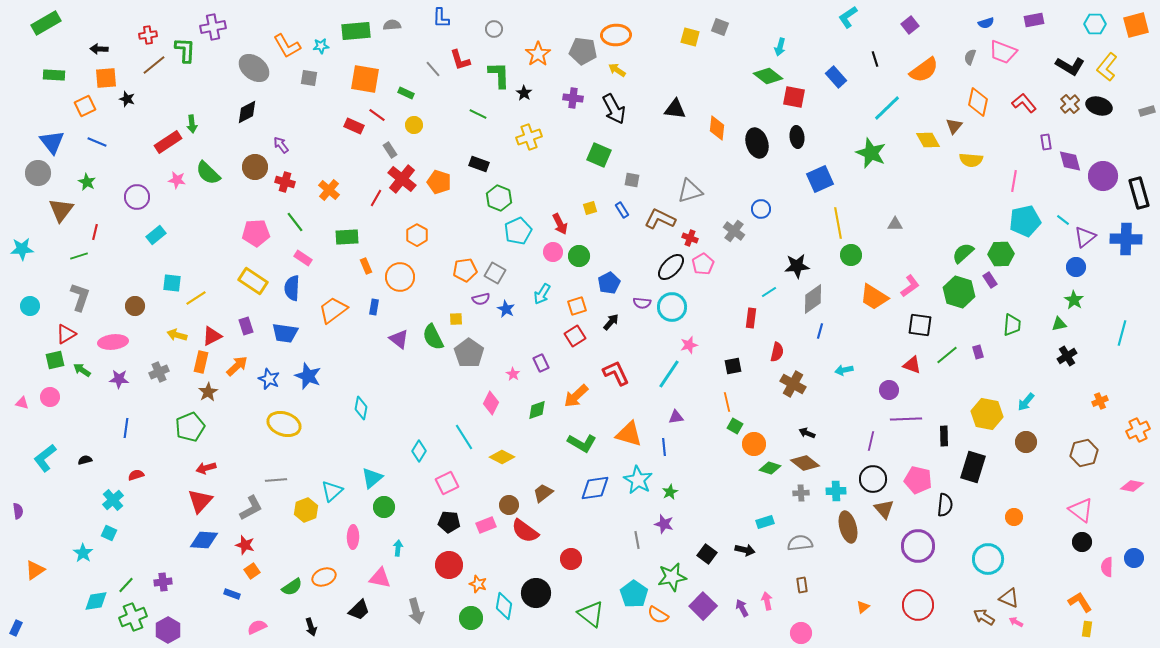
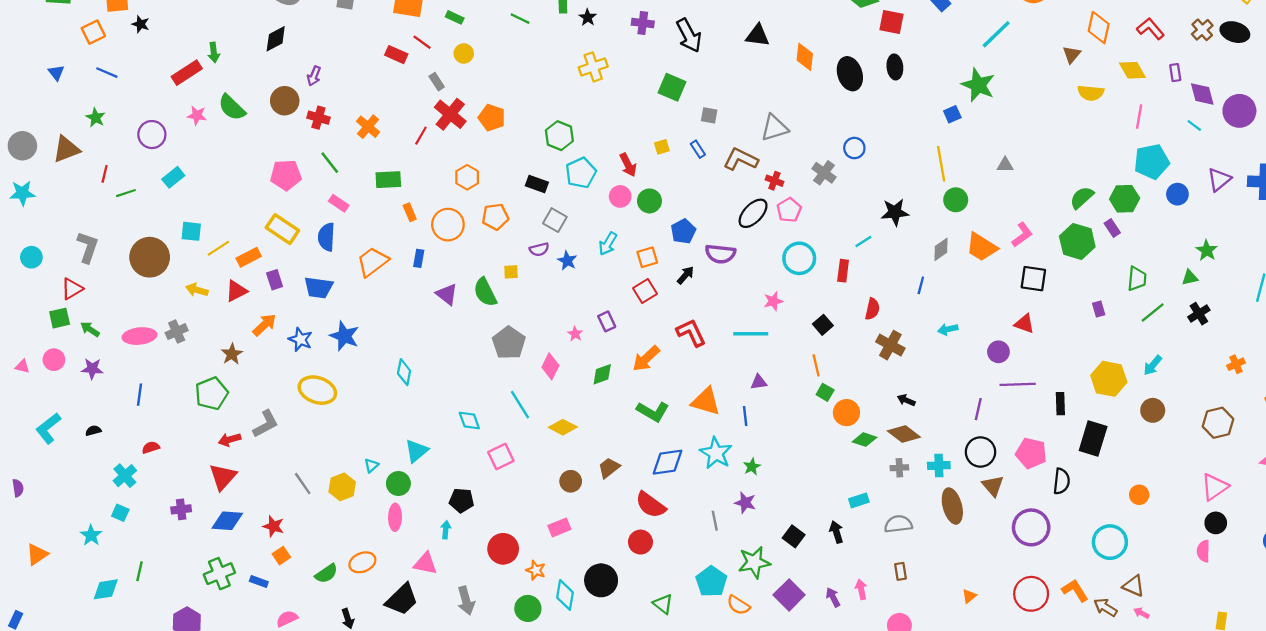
green line: (478, 114) -> (520, 19), moved
yellow diamond: (928, 140) -> (1132, 70), moved
blue triangle: (52, 142) -> (56, 73), size x0.6
purple arrow: (281, 145) -> (314, 76), turned -120
black rectangle: (479, 164) -> (537, 184), moved
gray circle: (38, 173) -> (22, 146), moved
blue square: (820, 179) -> (952, 114), moved, size x0.6
brown triangle: (61, 210) -> (66, 149), turned 32
cyan line: (1063, 220) -> (1194, 126), moved
green line: (79, 256) -> (126, 193), moved
blue circle: (1076, 267) -> (1177, 194), moved
orange pentagon: (465, 270) -> (495, 217), moved
gray diamond: (813, 299) -> (941, 249), moved, size x0.7
purple semicircle: (642, 303) -> (720, 254), size x1.5
brown circle: (135, 306) -> (150, 257), size x1.8
cyan circle: (672, 307) -> (799, 258), moved
pink ellipse: (113, 342) -> (139, 336), moved
gray pentagon: (469, 353) -> (509, 343), moved
green line: (947, 355) -> (1153, 312), moved
orange rectangle: (201, 362) -> (249, 257), moved, turned 50
black square: (733, 366) -> (823, 325), turned -30
cyan line: (669, 374) -> (751, 334), turned 56
purple star: (119, 379) -> (92, 369), moved
cyan diamond: (419, 451) -> (469, 420), turned -50
gray line: (276, 480) -> (303, 484), moved, turned 60
cyan triangle: (332, 491) -> (371, 466), size x0.6
green circle: (384, 507) -> (398, 484), moved
gray L-shape: (251, 508) -> (266, 424), moved
pink triangle: (1081, 510) -> (1215, 487), turned 48
black pentagon: (449, 522) -> (461, 500), moved
pink rectangle: (486, 525) -> (559, 527), moved
red semicircle: (525, 531) -> (651, 505), moved
black arrow: (745, 550) -> (836, 532), turned -120
pink semicircle: (1107, 567) -> (1203, 551), moved
purple cross: (163, 582) -> (181, 509), moved
green line: (126, 585) -> (139, 571), turned -30
orange L-shape: (1080, 602) -> (1075, 590), moved
black trapezoid: (359, 610) -> (402, 599), size x1.4
green triangle: (591, 614) -> (663, 604), size x0.7
green cross: (133, 617) -> (219, 574), moved

